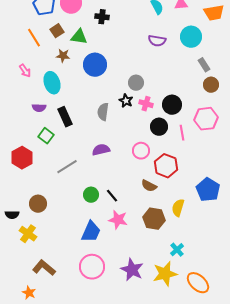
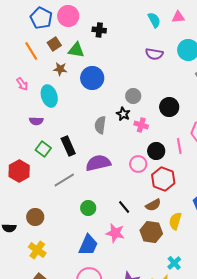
pink cross: (146, 104) -> (141, 125), moved
black circle: (172, 105) -> (169, 107), moved
black rectangle: (65, 117) -> (68, 146), moved
black circle: (159, 127) -> (156, 151), moved
purple semicircle: (101, 150) -> (98, 163), size x1.4
brown semicircle: (149, 186) -> (153, 205), moved, turned -56
black line: (112, 196) -> (124, 207), moved
yellow cross: (28, 234) -> (37, 250), moved

